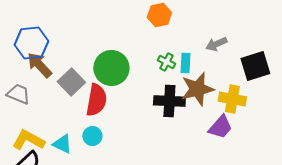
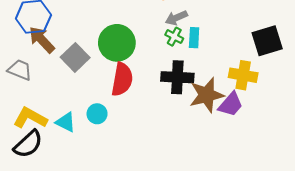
gray arrow: (216, 44) -> (176, 18), moved
brown star: (197, 89) -> (207, 95), moved
red semicircle: (96, 100) -> (122, 79), moved

